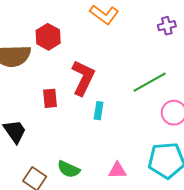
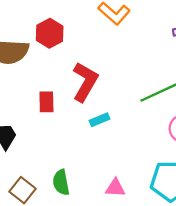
cyan rectangle: (99, 111) -> (99, 120), turned 54
green semicircle: (69, 169) -> (61, 182), turned 50

